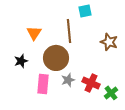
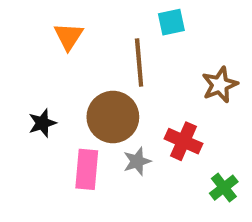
orange triangle: (34, 33) -> (69, 36), moved
brown star: (109, 42) -> (220, 85), turned 30
red cross: (91, 83) -> (183, 141), moved

